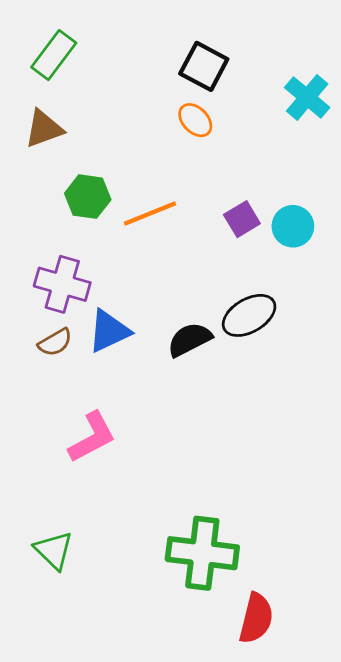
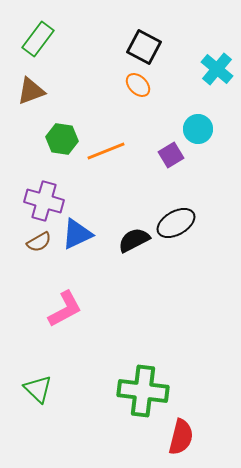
cyan circle: (293, 226) -> (198, 129), moved

